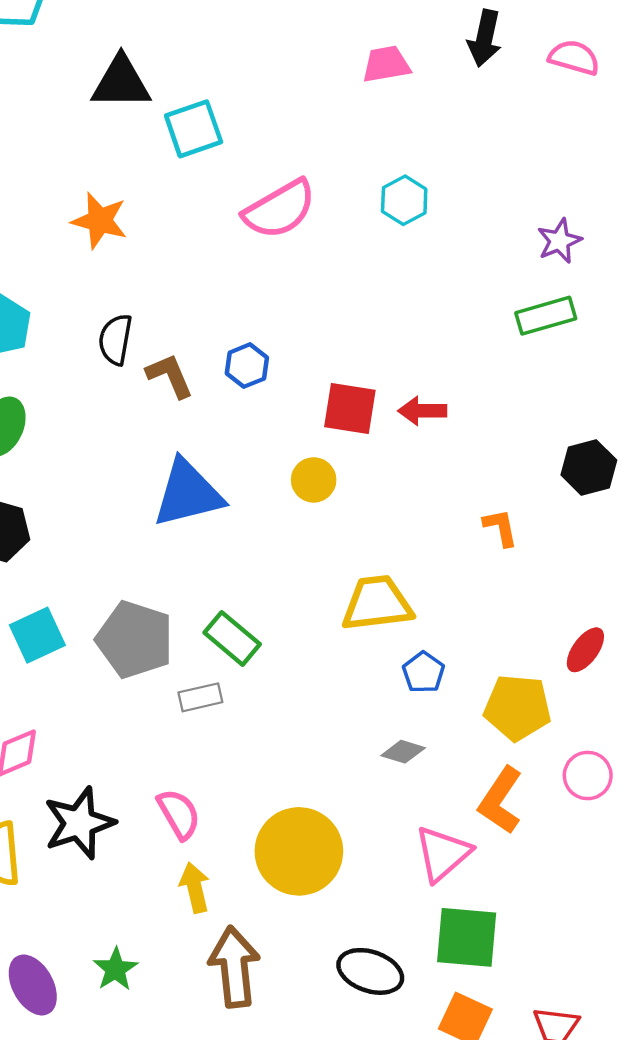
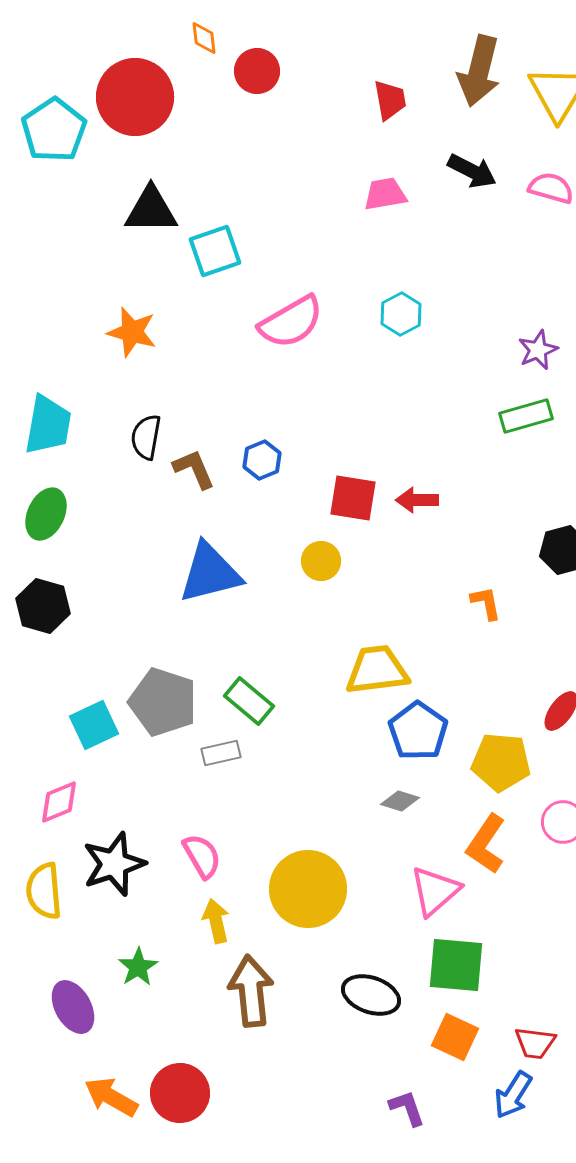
black arrow: (485, 38) -> (472, 171), turned -75
cyan square: (37, 635) -> (94, 725), moved
blue pentagon: (423, 672) -> (418, 731), size x1.6
green star: (115, 969) -> (138, 967), moved

